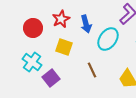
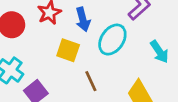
yellow square: (64, 47) -> (68, 50), moved

